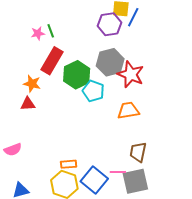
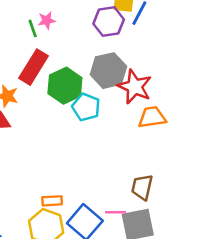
pink star: (38, 33) -> (47, 20), moved
orange trapezoid: (128, 111) -> (152, 117), moved

